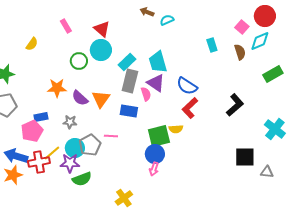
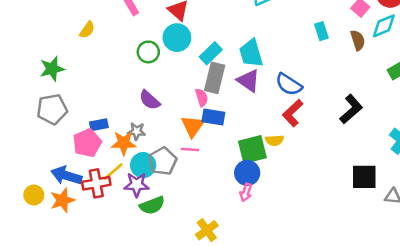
orange star: (57, 88) -> (124, 143), moved
pink semicircle: (146, 94) -> (202, 97), moved
orange triangle: (101, 99) -> (193, 126), moved

